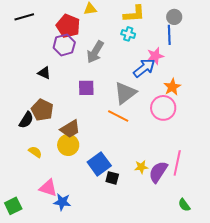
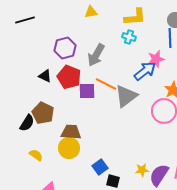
red pentagon: (68, 26) -> (69, 77), moved
orange line: (118, 116) -> (106, 84), moved
brown trapezoid: (70, 129) -> (71, 132), turned -145
blue square: (99, 164) -> (100, 167), size x0.7

